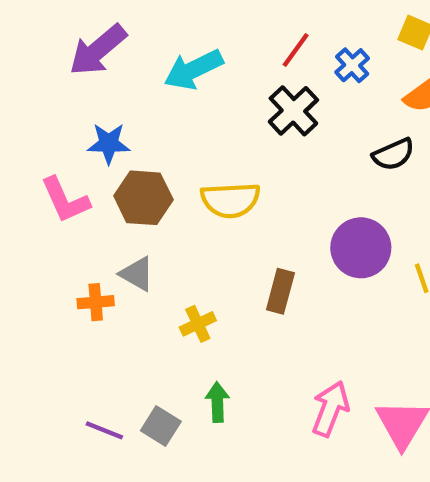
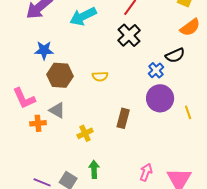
blue cross: (352, 65) -> (156, 70), moved
pink L-shape: (65, 200) -> (24, 98), moved
yellow semicircle: (230, 200) -> (100, 76), size x0.6
pink arrow: (330, 409) -> (146, 172), size x0.7

